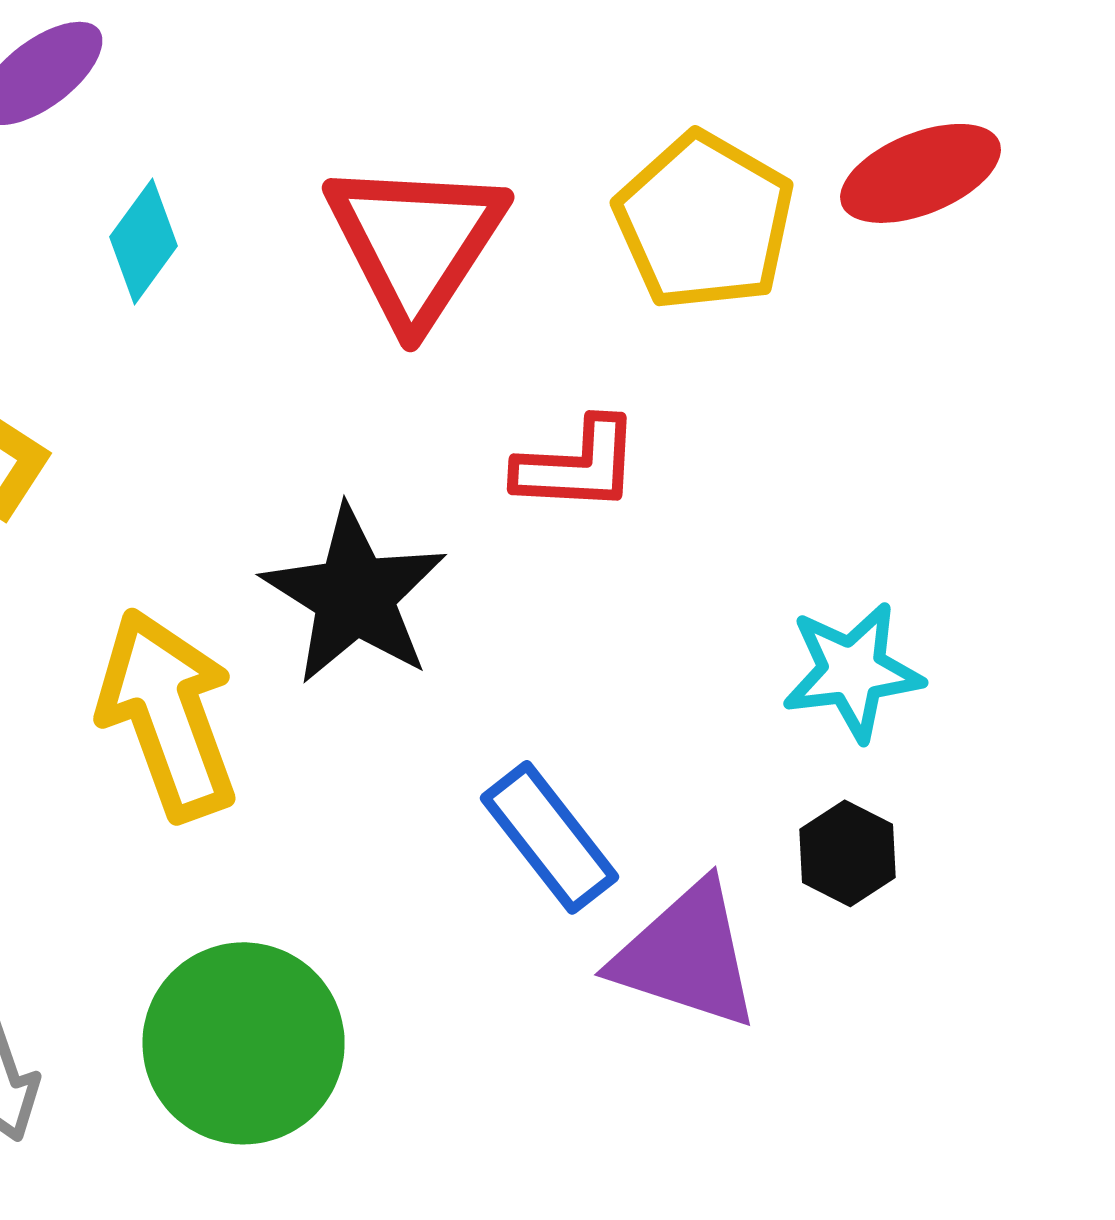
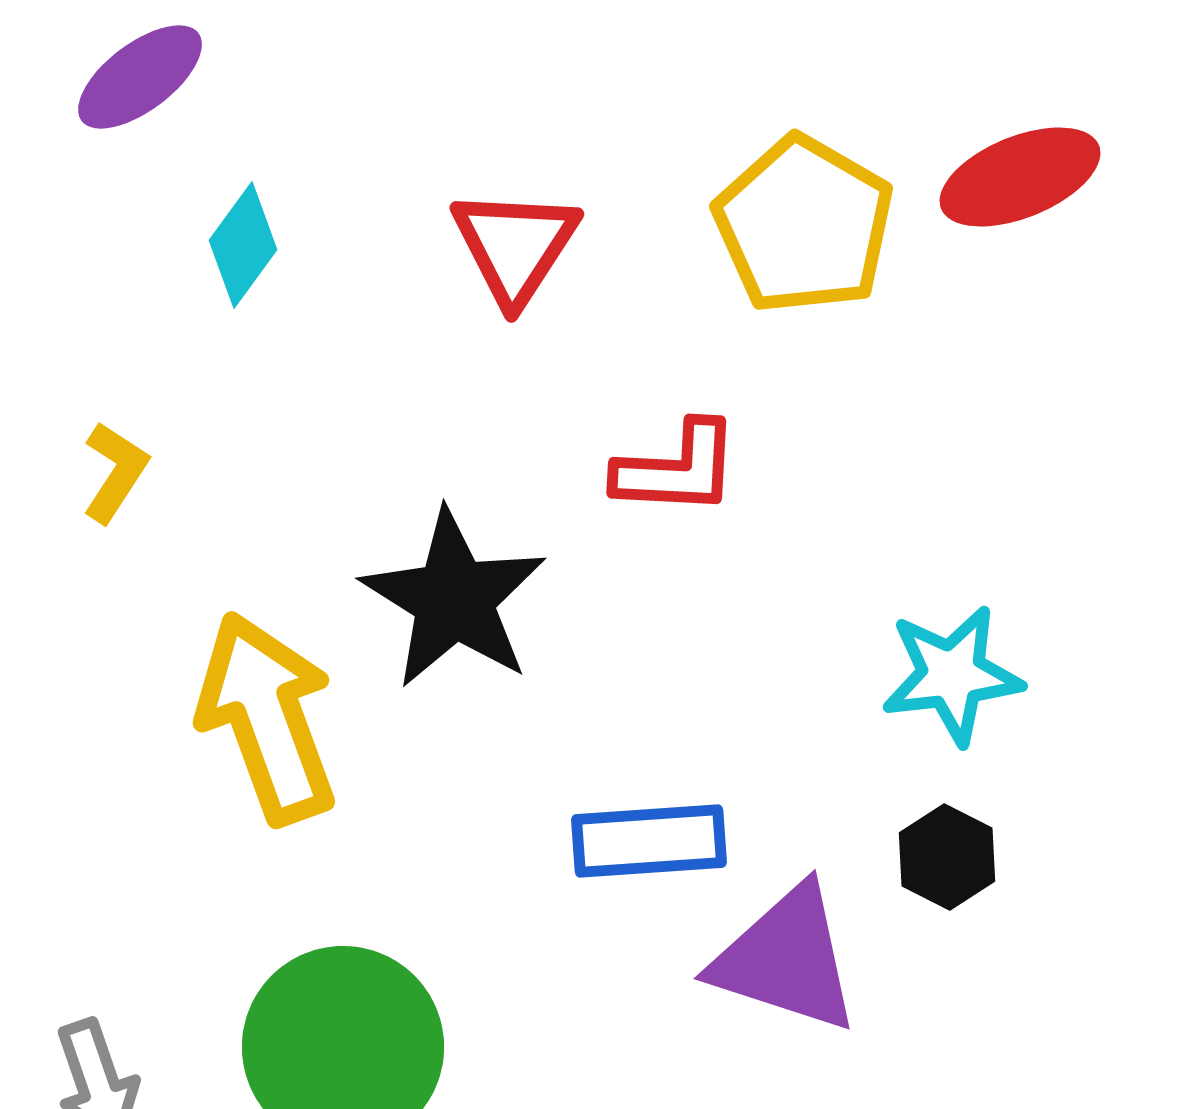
red triangle: (416, 242) -> (515, 246), size x0.7
blue rectangle: (550, 837) -> (649, 841), turned -56

